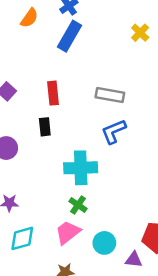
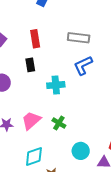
cyan cross: (81, 168) -> (56, 85), moved, size x0.7
pink trapezoid: (68, 232) -> (31, 120), moved
cyan diamond: (22, 238) -> (34, 156), moved

